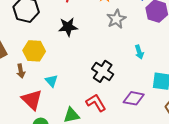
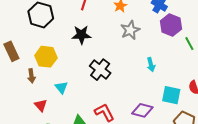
black cross: (103, 71) -> (100, 70), moved
red triangle: (32, 100) -> (41, 105), size x0.6

